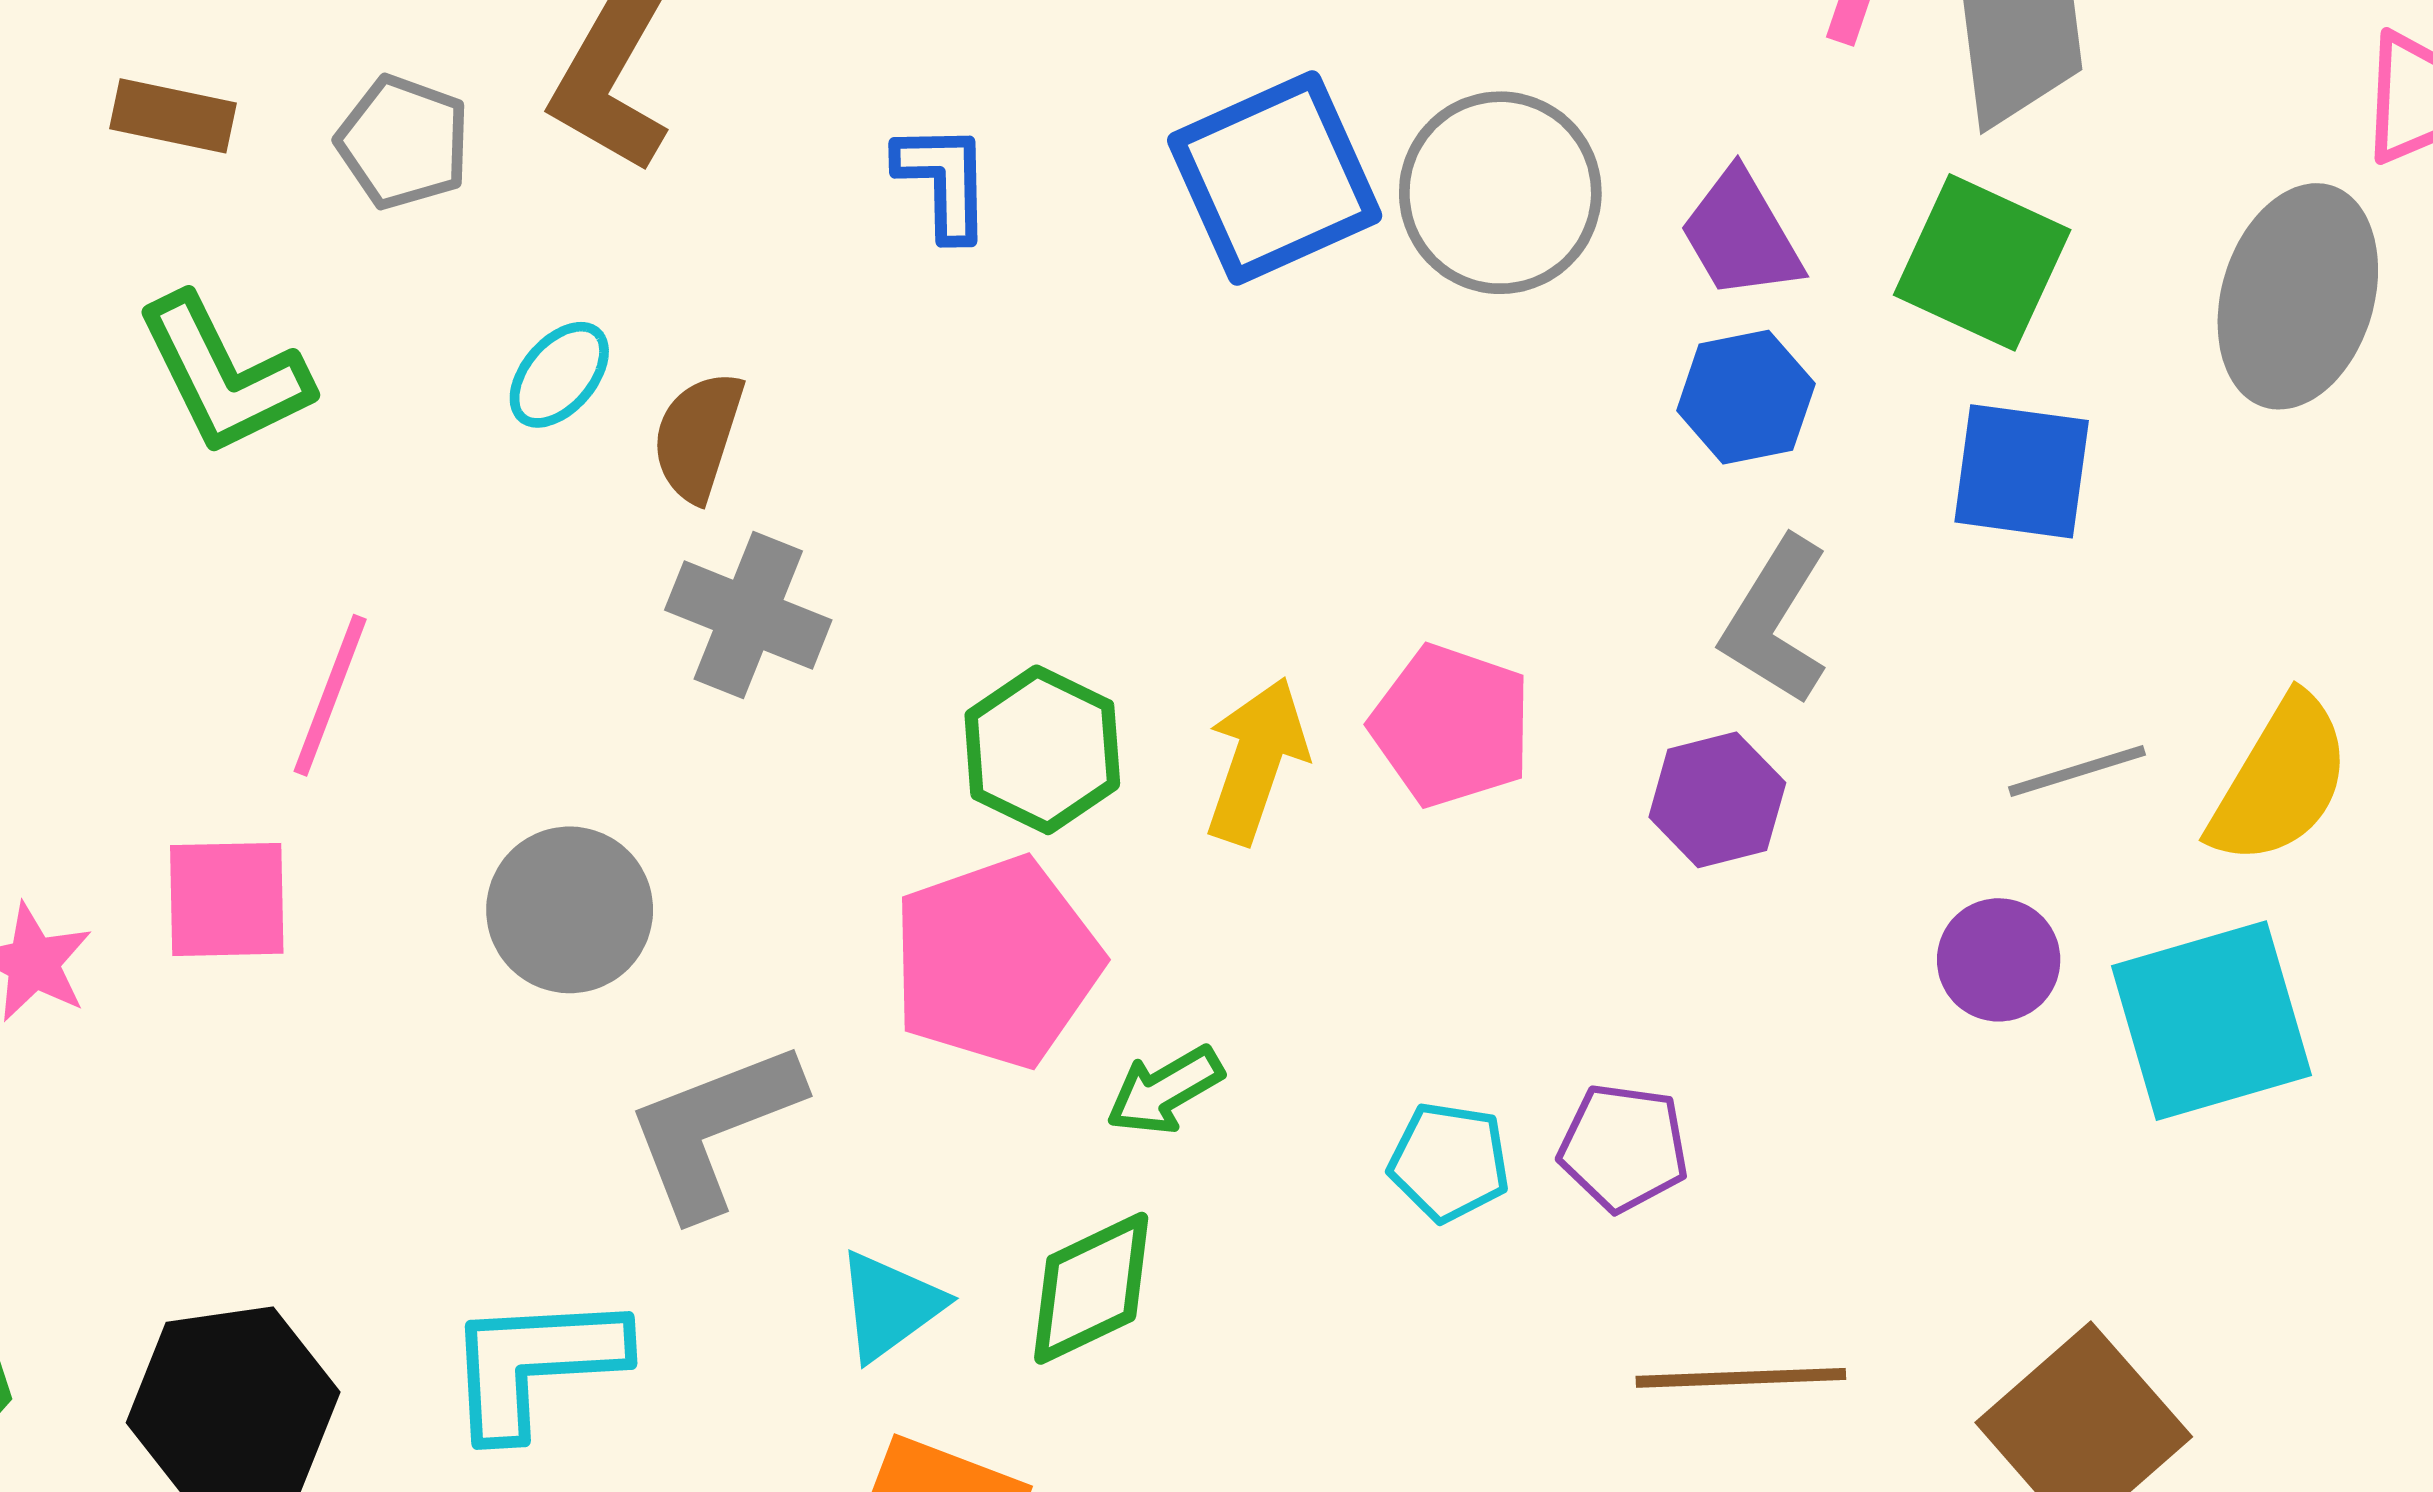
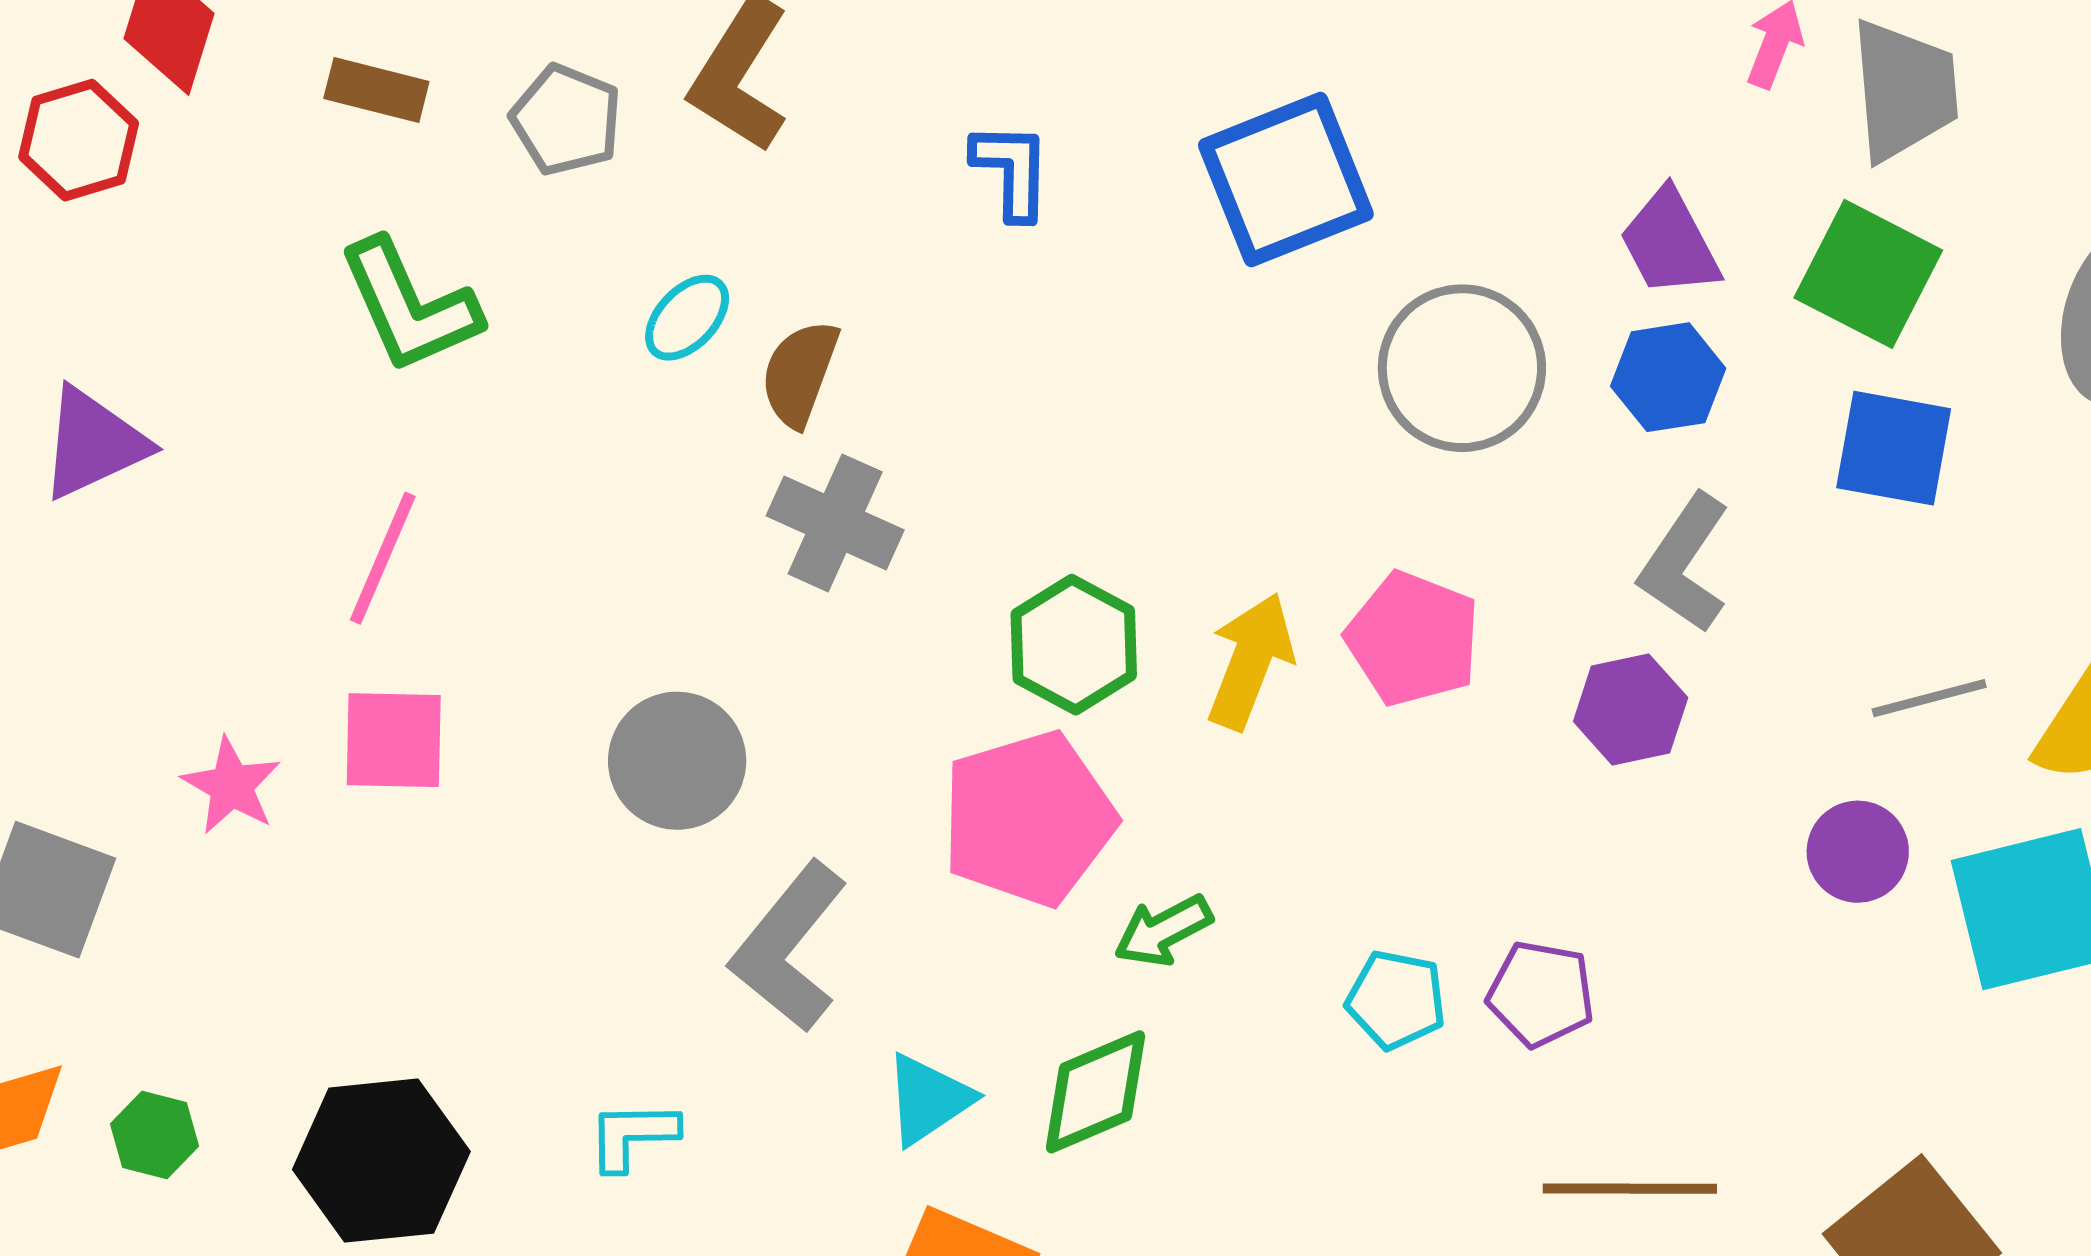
gray circle: (1500, 193) -> (1462, 368), moved
pink line: (330, 695) -> (383, 558), moved
gray L-shape: (714, 1129) -> (789, 947), turned -32
cyan L-shape: (535, 1364) -> (633, 1135), size x0.6

